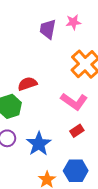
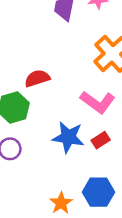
blue star: (39, 144) -> (68, 137), moved, turned -30

